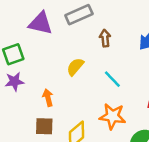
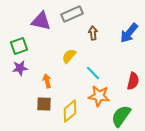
cyan line: (112, 79) -> (93, 73), moved

